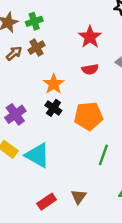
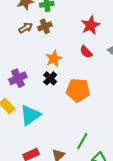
red semicircle: (90, 69) -> (86, 52), turned 48
cyan triangle: (37, 155) -> (30, 115), turned 45
green line: (103, 155) -> (82, 141), moved

